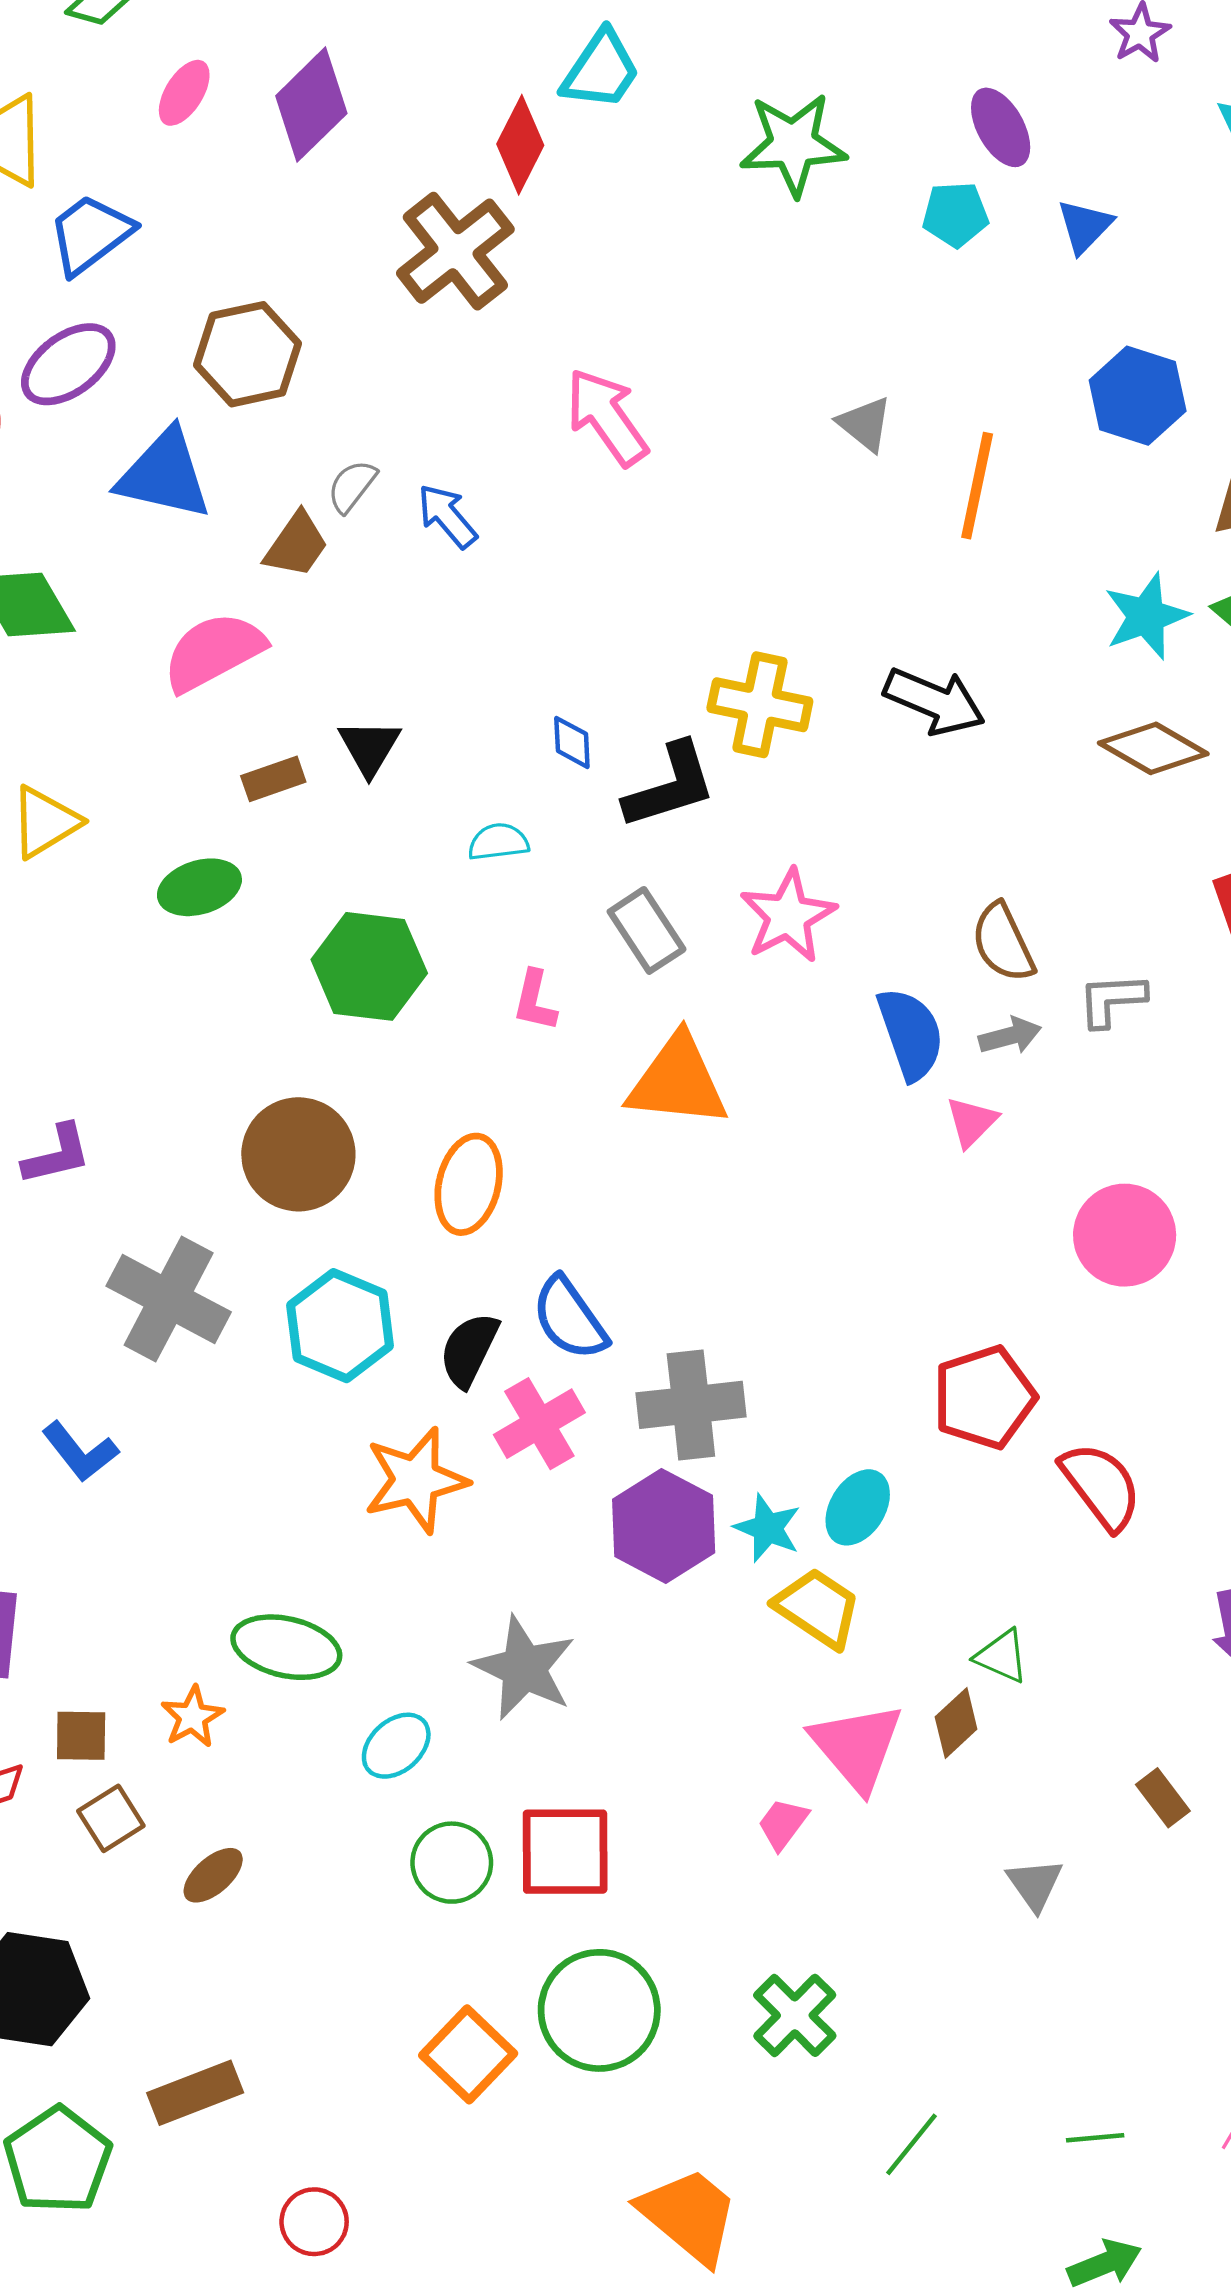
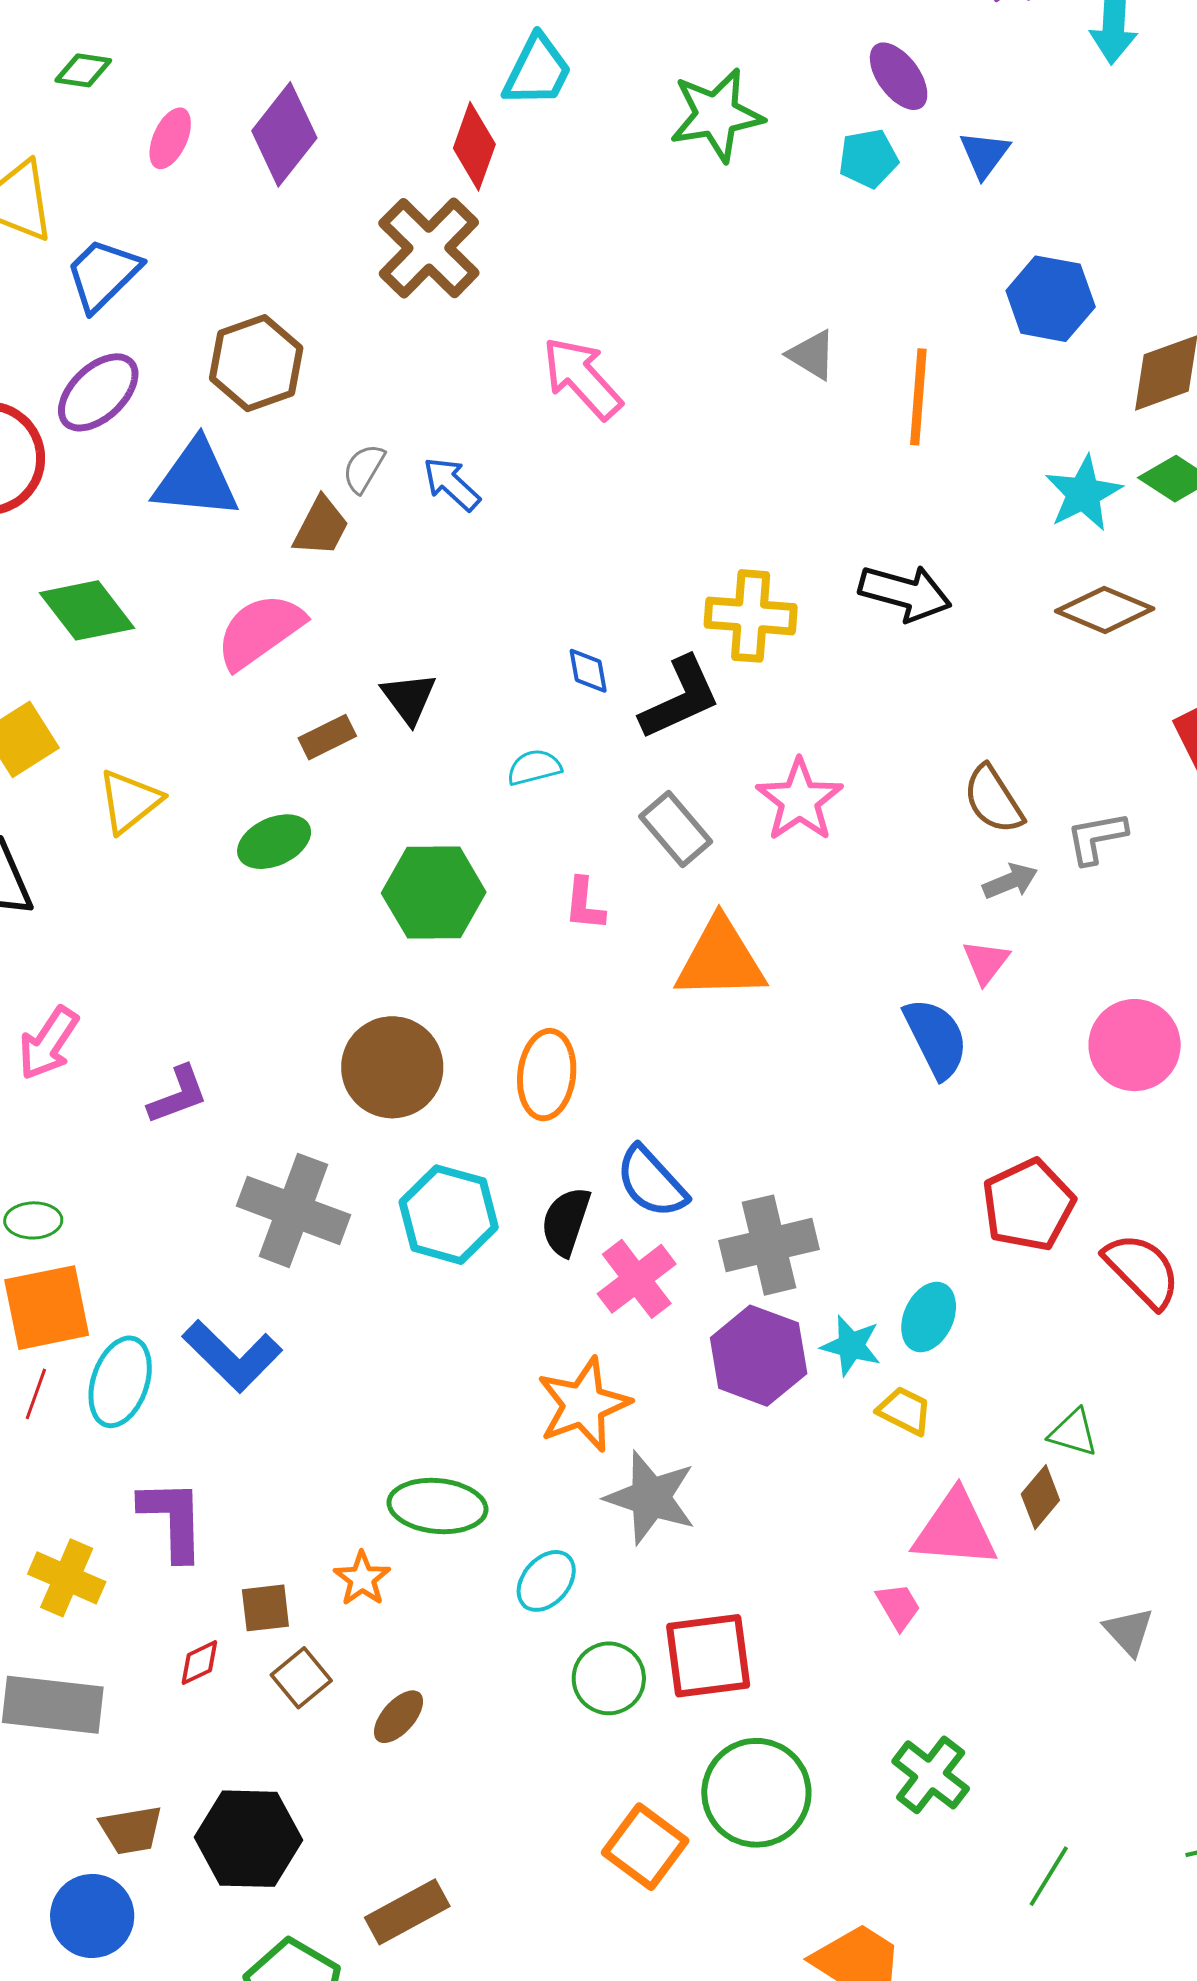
blue semicircle: (911, 1034) -> (936, 1038), moved
blue L-shape: (80, 1452) -> (232, 1356), size x1.4
orange star: (416, 1480) -> (583, 1405), moved
yellow trapezoid: (818, 1608) -> (905, 1411), size x0.7
pink triangle: (857, 1747) -> (955, 1530), turned -38
pink trapezoid: (783, 1824) -> (898, 1606), turned 120

